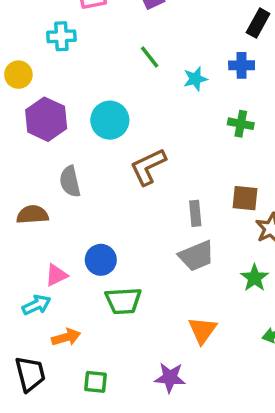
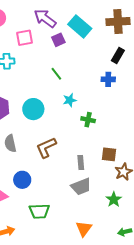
cyan star: (195, 79) -> (70, 100), moved
green cross: (241, 124) -> (88, 120), moved
brown L-shape: (148, 167) -> (46, 147), moved
blue circle: (101, 260) -> (22, 180), moved

